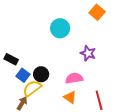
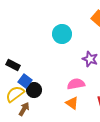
black circle: (41, 74) -> (34, 90), moved
yellow semicircle: (32, 88) -> (15, 94), moved

